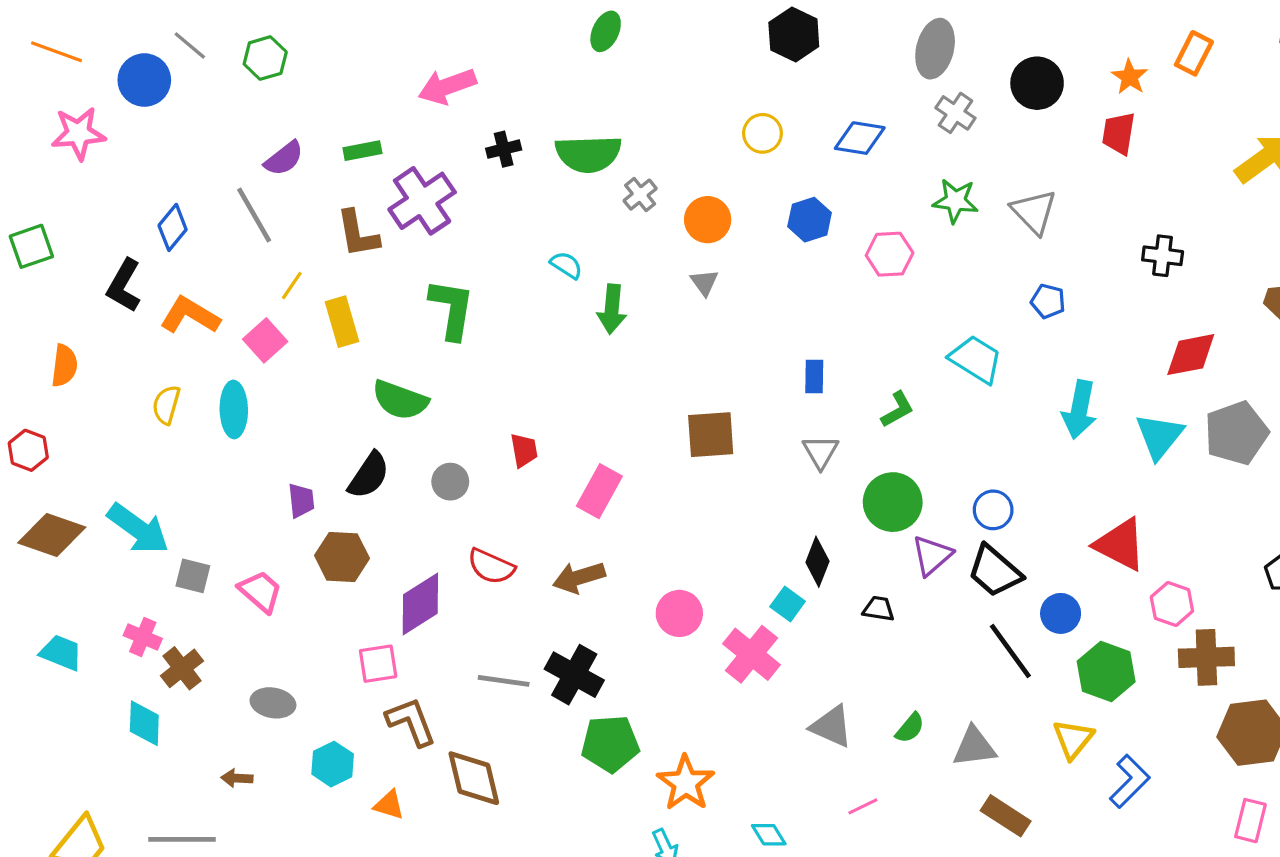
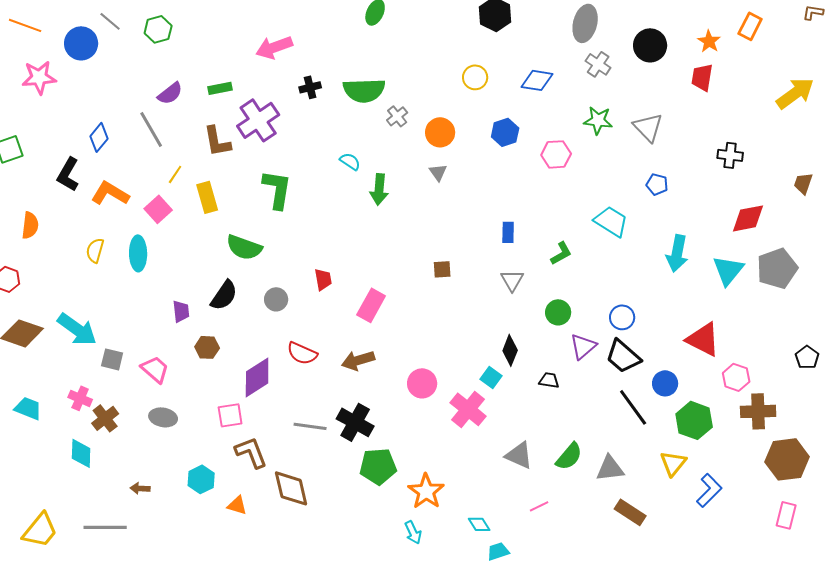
brown square: (711, 435) -> (442, 269), size x0.6
green circle: (893, 502) -> (558, 312), size x0.7
brown hexagon: (342, 557) -> (207, 347), size x0.7
gray ellipse: (273, 703) -> (163, 417), moved
green semicircle: (910, 728) -> (569, 456), size x1.4

